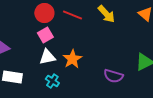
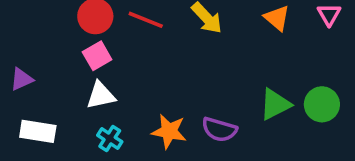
orange star: (72, 59) -> (169, 131), moved, turned -30

